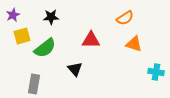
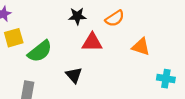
black star: (51, 17) -> (77, 16), moved
orange semicircle: (125, 18) -> (115, 18), moved

